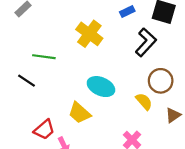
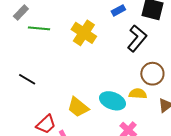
green line: (44, 57) -> (39, 28), moved
cyan ellipse: (101, 87) -> (113, 101), moved
yellow semicircle: (144, 101) -> (138, 94), turned -42

